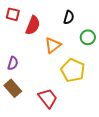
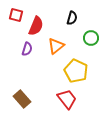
purple semicircle: (13, 63) -> (27, 49), moved
brown rectangle: (13, 88) -> (22, 99), moved
red trapezoid: (48, 98) -> (67, 99), moved

